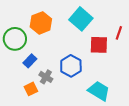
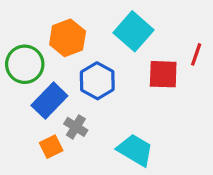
blue rectangle: (30, 61) -> (49, 101), size x1.5
blue hexagon: (71, 66) -> (97, 81), moved
cyan trapezoid: (99, 91) -> (135, 150), moved

